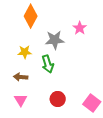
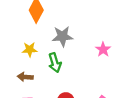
pink star: (80, 28) -> (103, 50), moved

